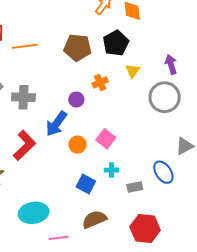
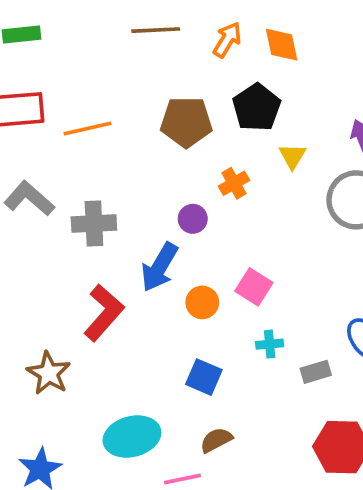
blue square: (86, 184) -> (204, 377), moved
brown semicircle: (94, 219) -> (216, 440), moved, size x0.7

